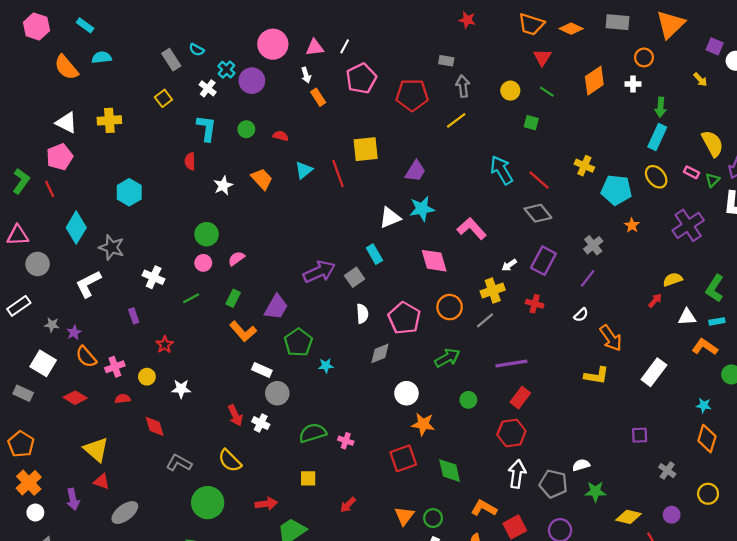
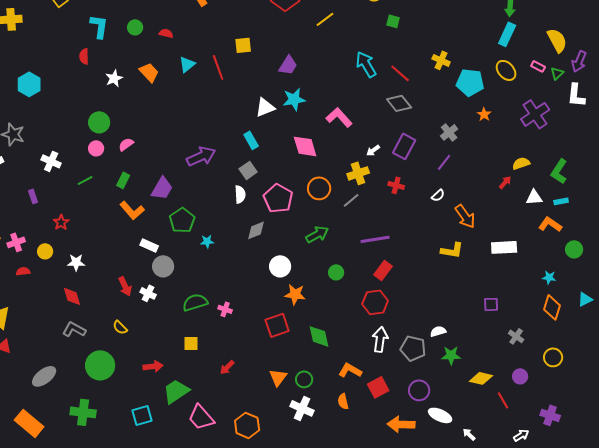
yellow square: (366, 149) -> (243, 45), size x0.7
gray square: (355, 277) -> (248, 170), moved
white rectangle: (654, 372) -> (504, 247), turned 50
red diamond: (155, 426) -> (72, 296), moved
yellow semicircle: (230, 461) -> (120, 327), size x0.7
gray ellipse: (125, 513) -> (44, 376), moved

